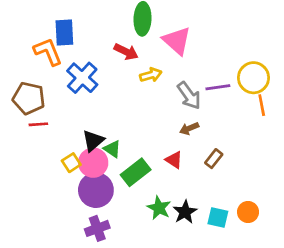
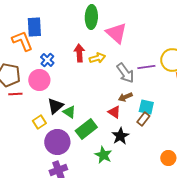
red arrow: (126, 52) -> (79, 53), moved, turned -120
blue cross: (82, 78) -> (47, 60), size x0.6
red triangle: (174, 160) -> (114, 112), moved
pink circle: (93, 163) -> (39, 80), moved
black star: (185, 212) -> (120, 136), moved
cyan square: (218, 217) -> (146, 107), moved

